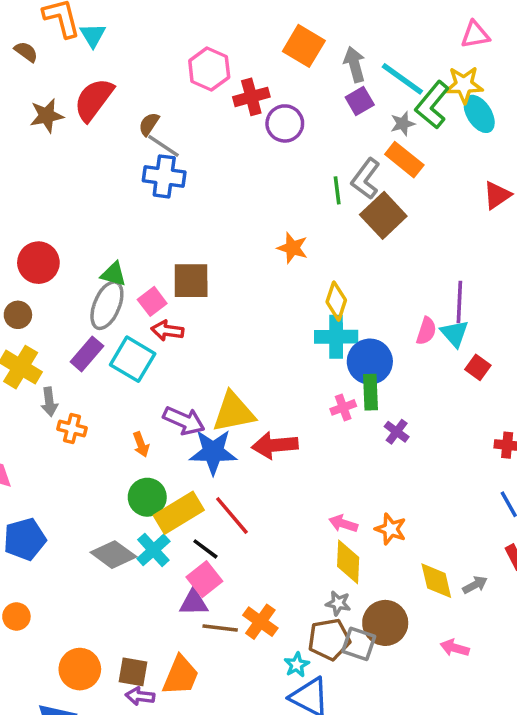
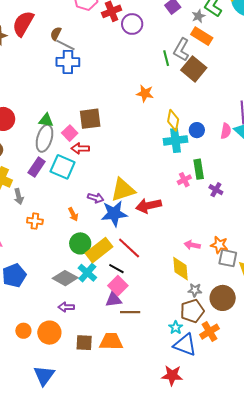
blue circle: (370, 362) -> (197, 130), moved, size x0.6
purple arrow: (184, 421) -> (96, 198), size x0.7
orange cross: (72, 429) -> (35, 221), moved
yellow diamond: (348, 562) -> (180, 269), moved
orange circle: (16, 617) -> (23, 331), moved
orange cross: (260, 622) -> (210, 332), moved, turned 30
gray square: (359, 644) -> (228, 258), moved
orange circle: (80, 669) -> (49, 333), moved
orange trapezoid: (181, 676) -> (111, 341), turned -105
purple arrow: (140, 696) -> (66, 307), moved

